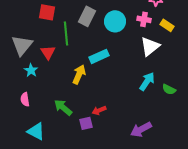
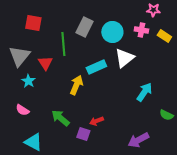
red square: (47, 12) -> (33, 23), moved
white triangle: (150, 46) -> (124, 58), moved
green semicircle: (169, 89) -> (166, 115), moved
pink semicircle: (25, 99) -> (22, 110), turned -48
purple square: (86, 123) -> (83, 134), turned 32

